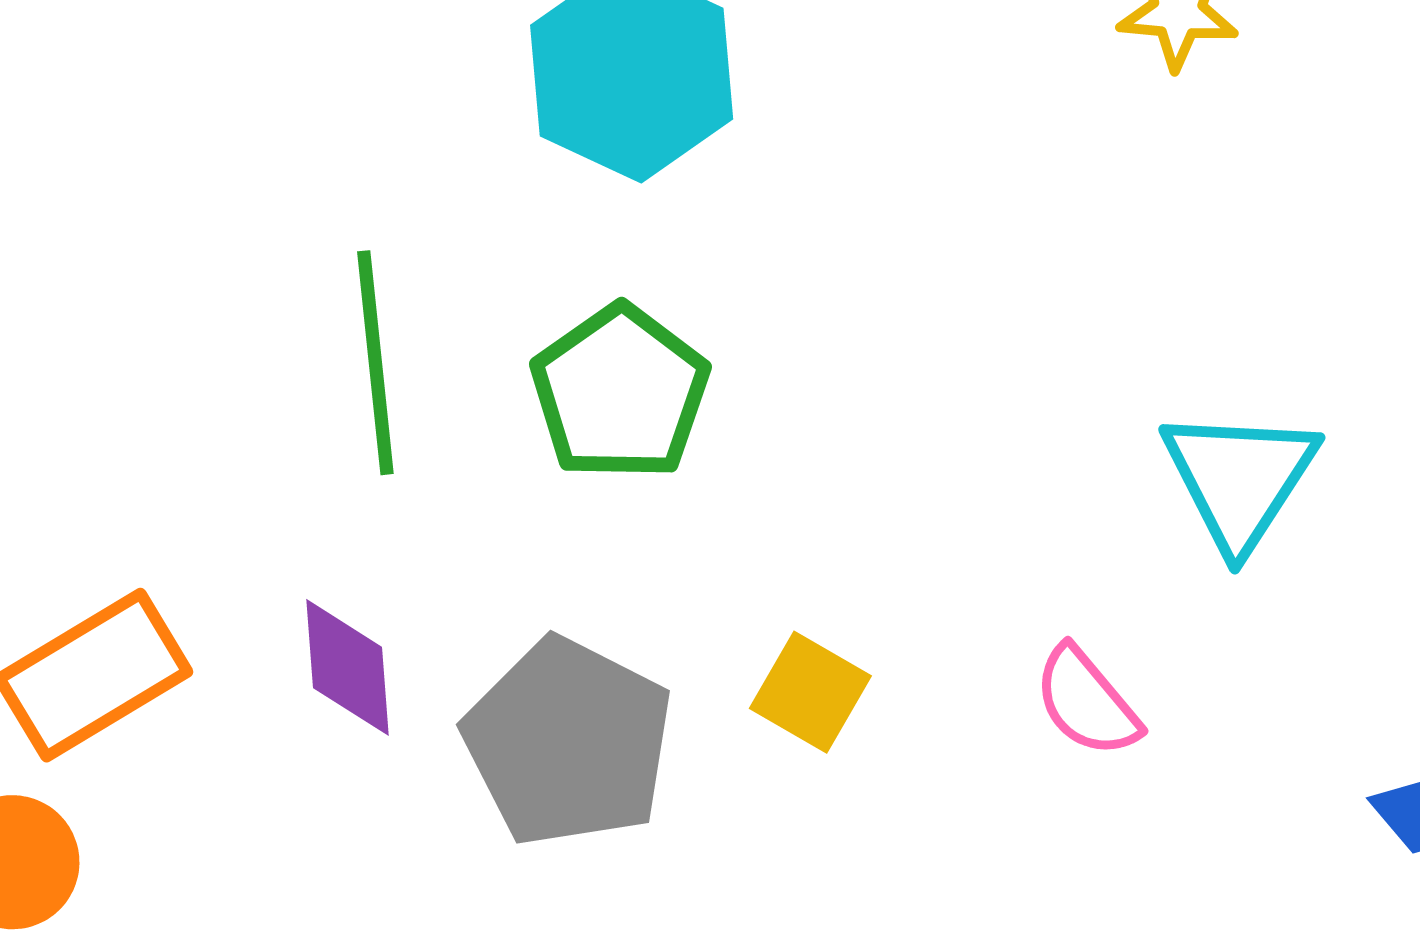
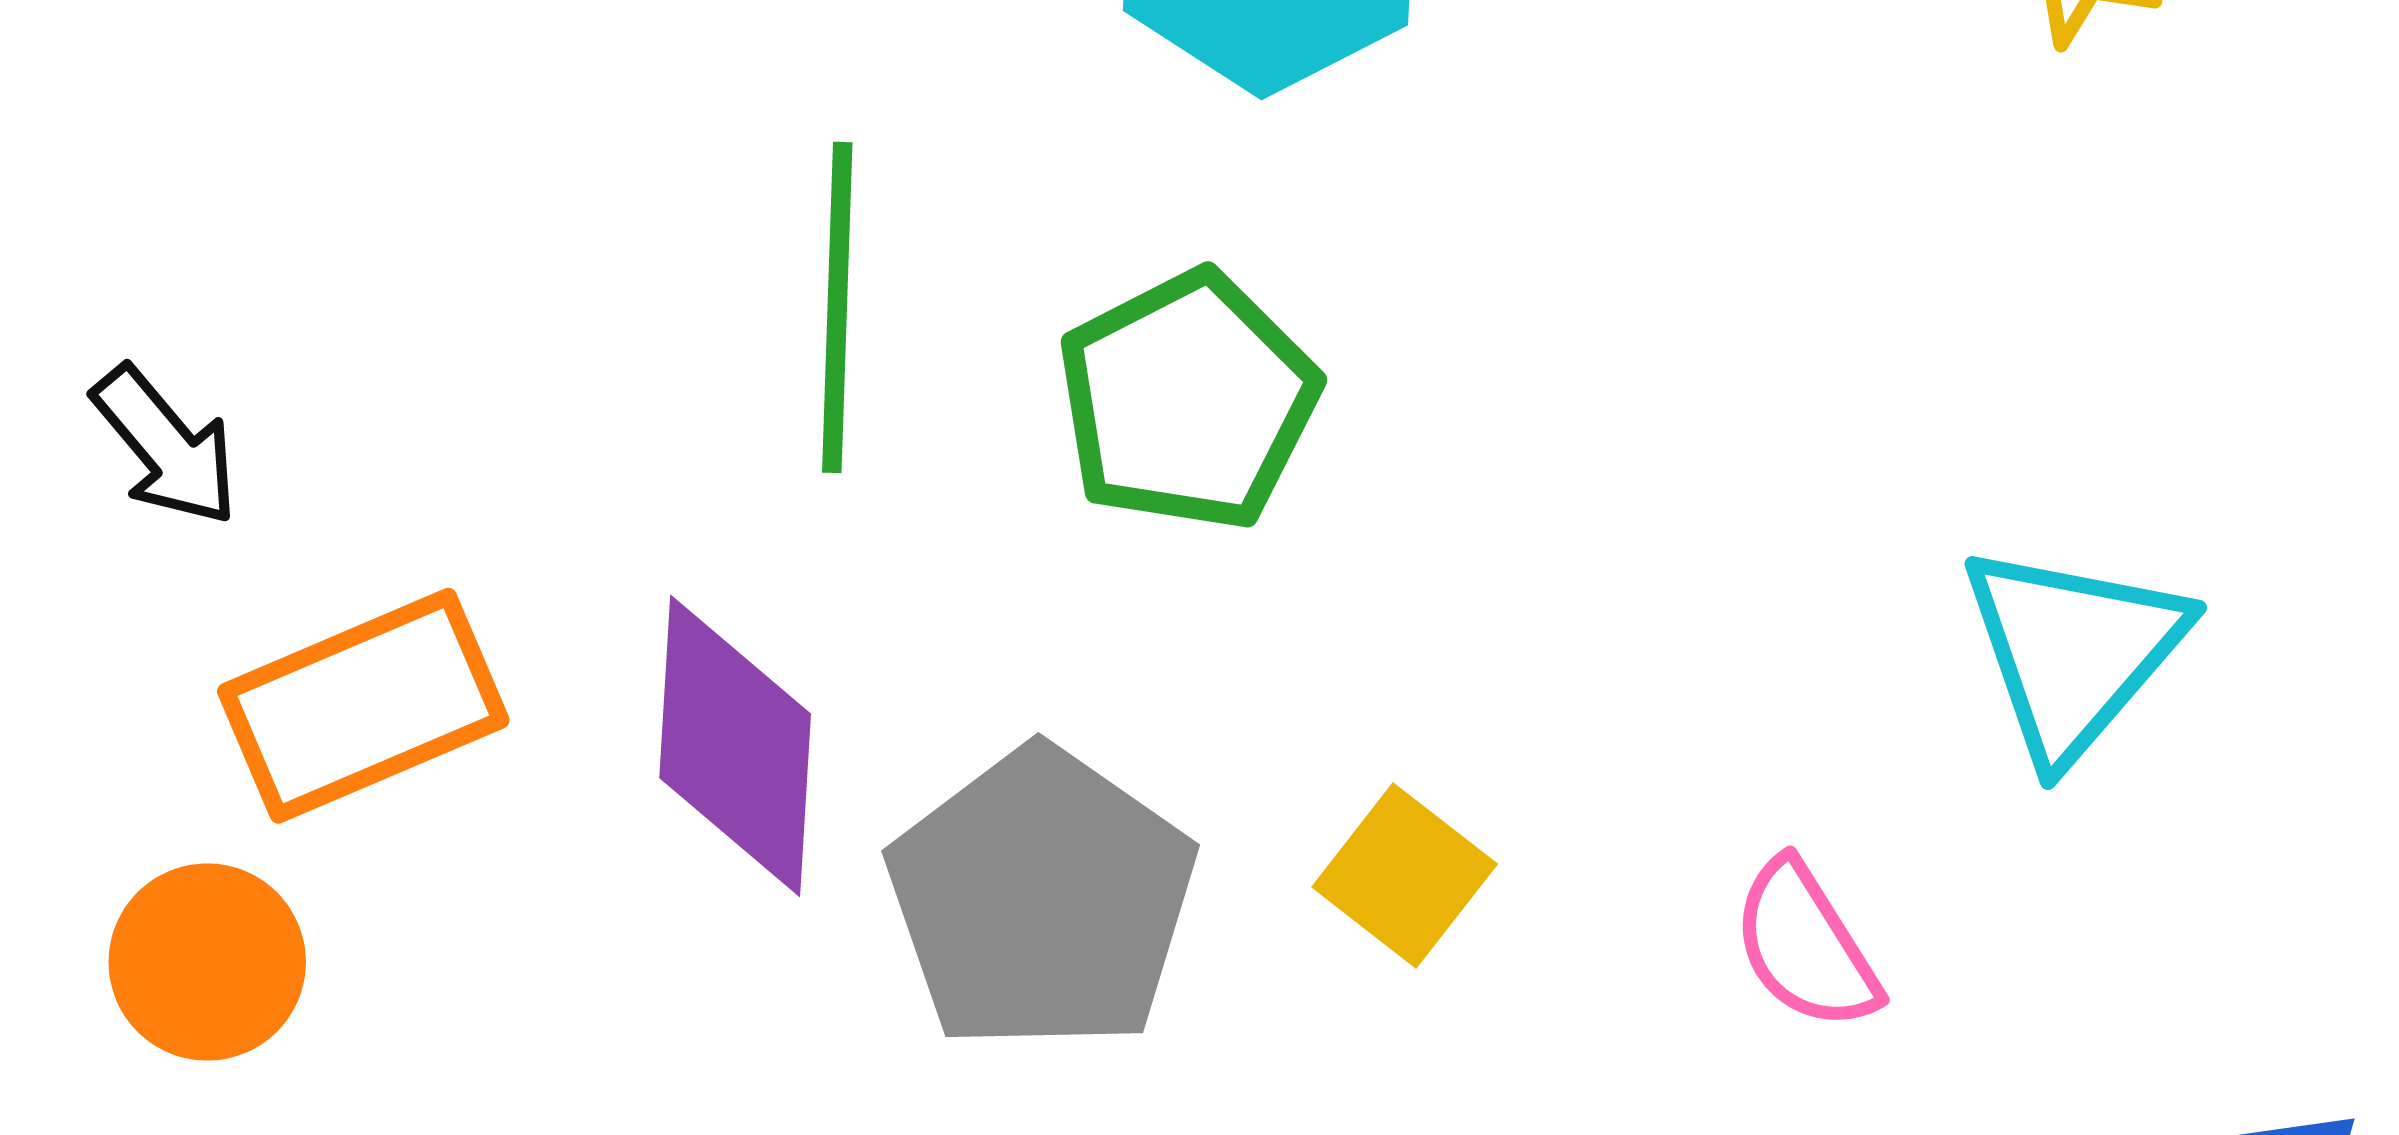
purple diamond: (348, 667) -> (735, 746), size x1.4

